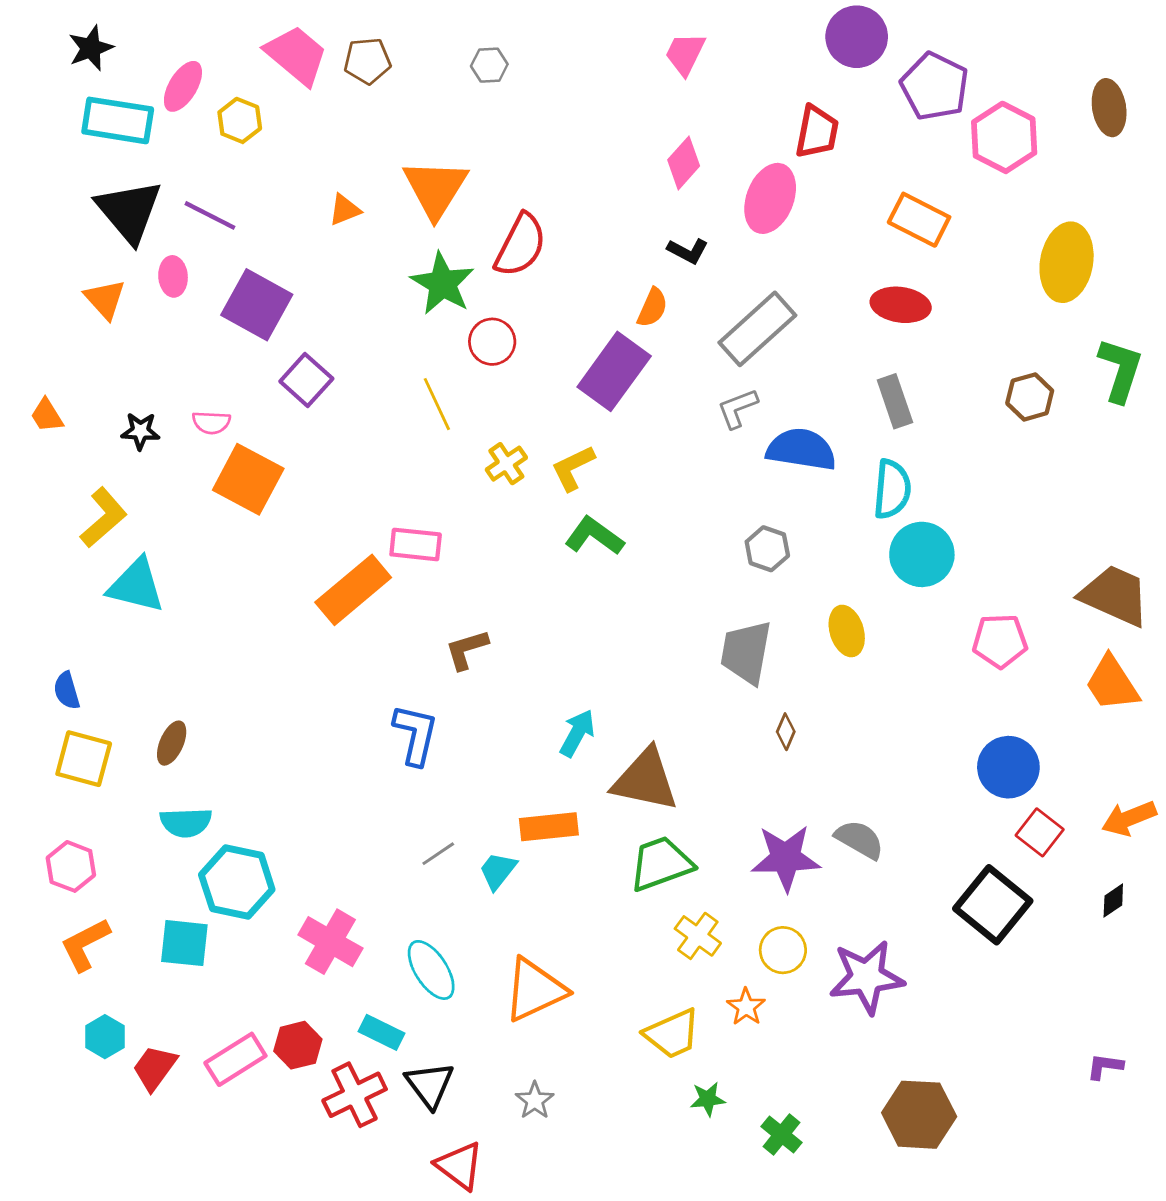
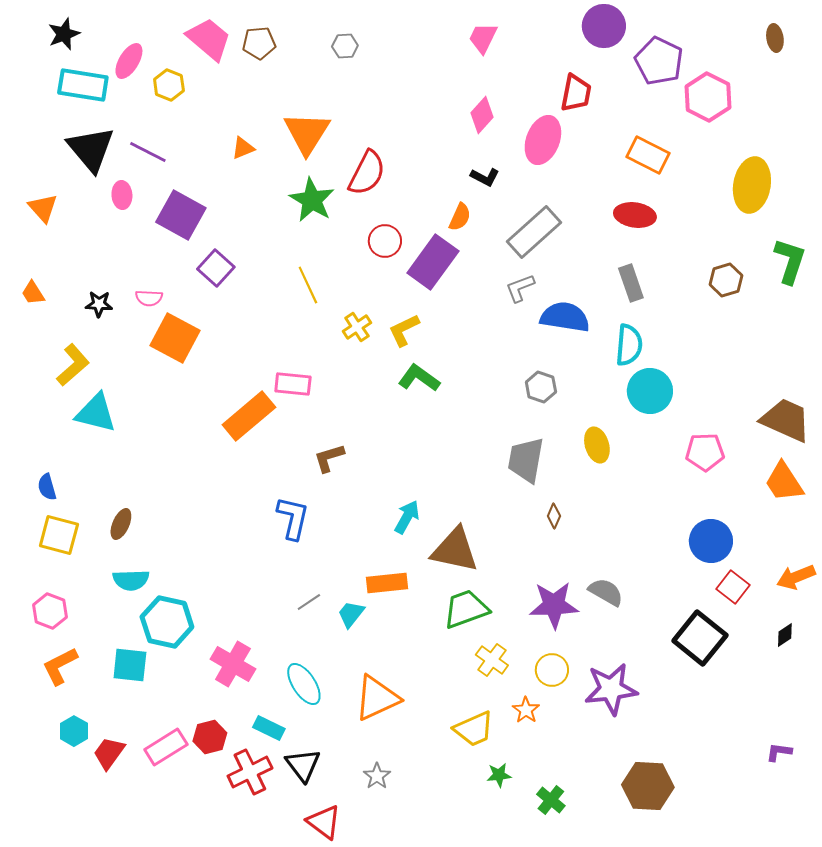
brown ellipse: (1109, 108) -> (775, 38), moved, size x0.7
orange triangle: (105, 299) -> (43, 208), moved
red circle: (492, 342) -> (385, 241), moved

